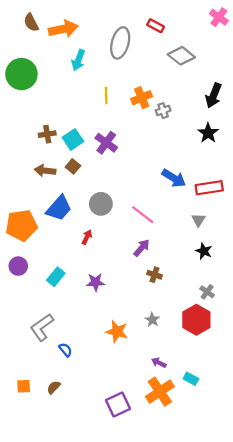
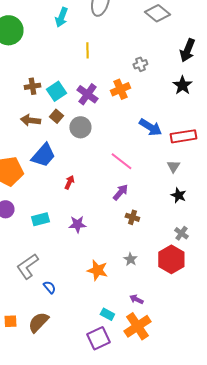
orange cross: (142, 98) -> (120, 89), moved
gray circle: (101, 204) -> (80, 127), moved
cyan rectangle: (56, 277) -> (40, 219), turned 36
cyan rectangle: (191, 379) -> (107, 314), moved
brown semicircle: (54, 387) -> (38, 322), size x1.6

